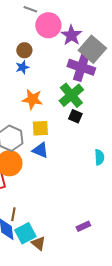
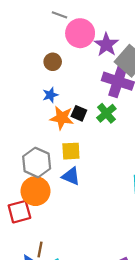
blue star: (22, 67) -> (50, 95), moved
green cross: (71, 95) -> (106, 113), size x0.7
black square: (75, 116) -> (79, 113), moved

